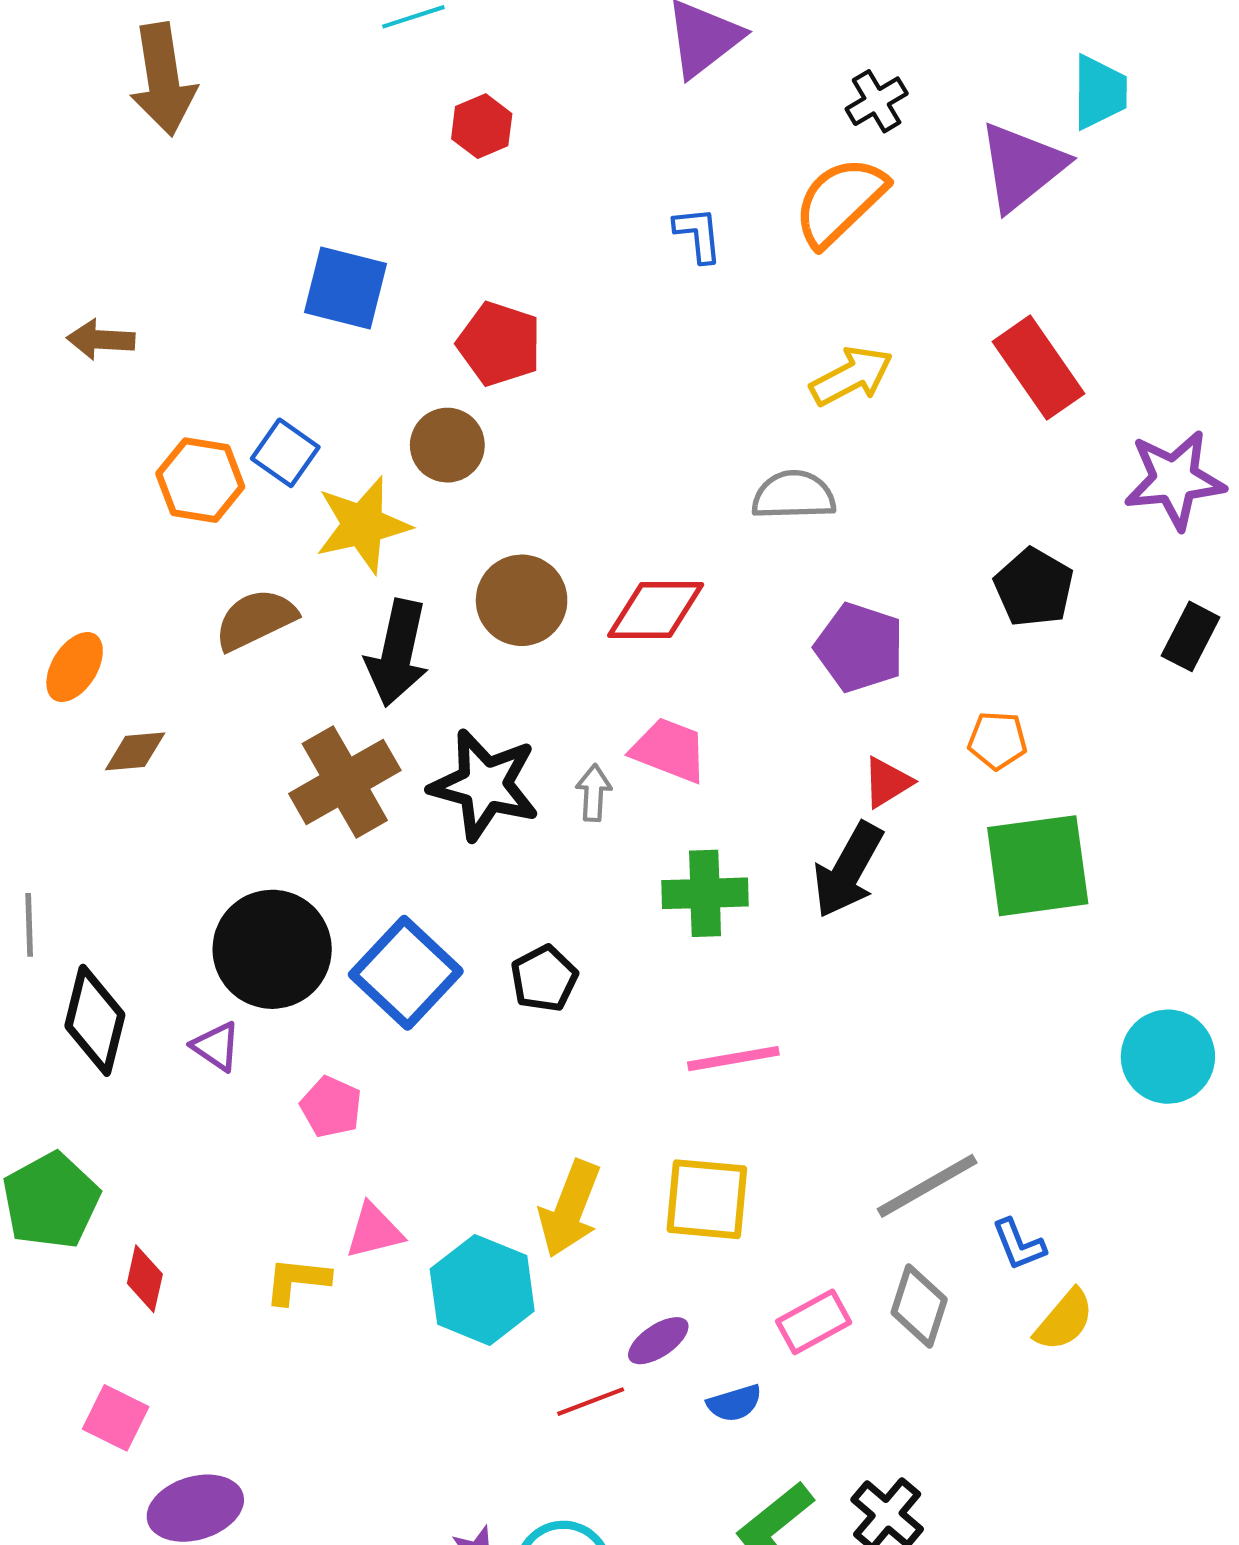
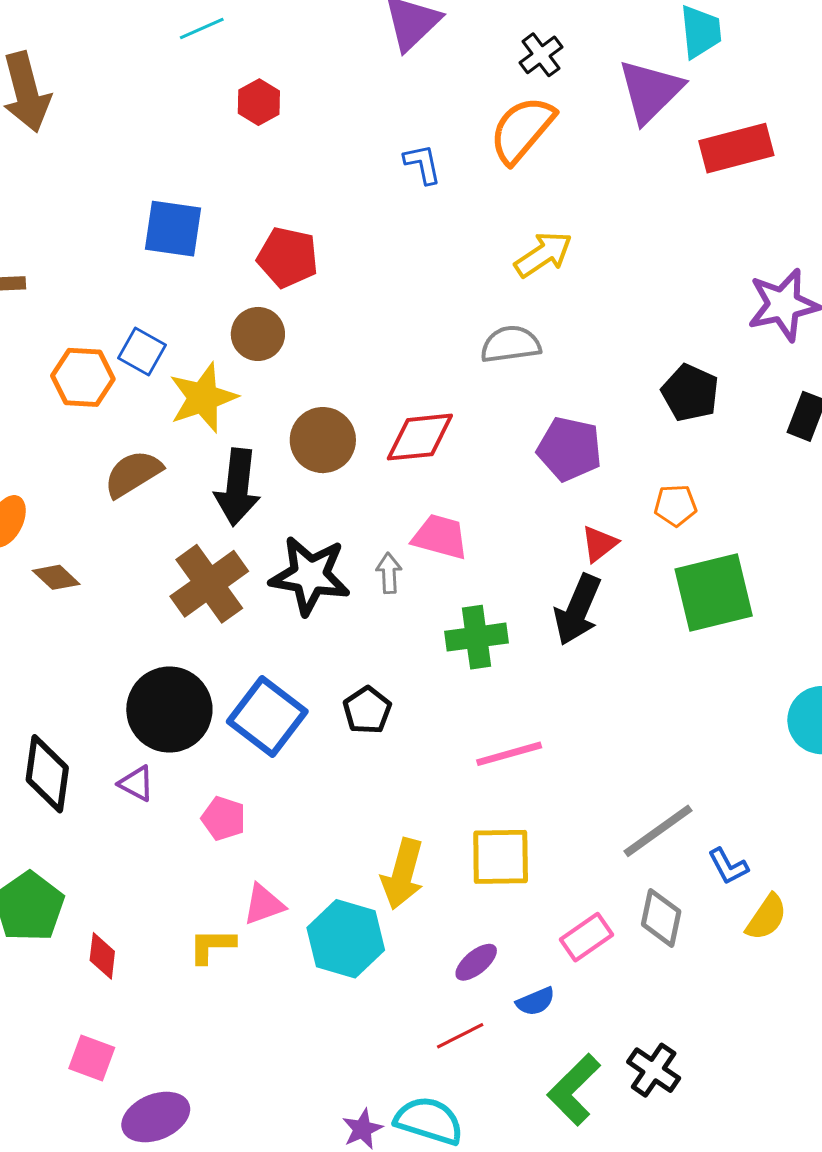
red rectangle: (1038, 368) -> (736, 148), moved, turned -64
brown diamond: (135, 751) -> (56, 577), turned 54
red line: (591, 1402) -> (460, 1036), moved

